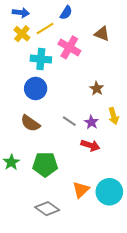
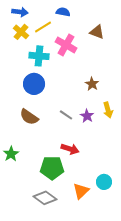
blue semicircle: (66, 13) -> (63, 12), turned -112
red arrow: (90, 145) -> (70, 149), moved
green pentagon: (45, 164) -> (52, 168), moved
orange triangle: (81, 190) -> (81, 191), moved
cyan circle: (109, 192) -> (104, 182), size x0.6

